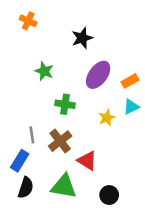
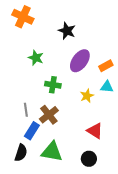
orange cross: (28, 21) -> (23, 17), size x1.5
black star: (82, 38) -> (67, 31), turned -30
cyan triangle: (131, 107) -> (107, 87), turned 32
blue rectangle: (20, 161) -> (32, 131), moved
red triangle: (87, 161) -> (95, 131), moved

